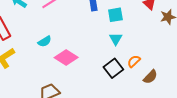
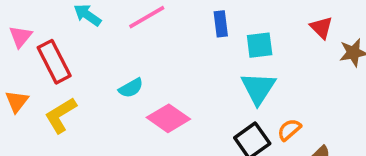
cyan triangle: (116, 39) -> (258, 88), size x1.5

